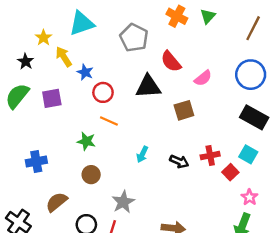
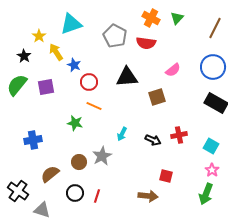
red semicircle: (171, 61) -> (146, 43), moved, turned -42
cyan square: (248, 154) -> (211, 146), moved
red square: (230, 172) -> (166, 176), moved, turned -32
brown circle: (91, 175) -> (79, 162), moved
gray star: (123, 202) -> (102, 156), moved

